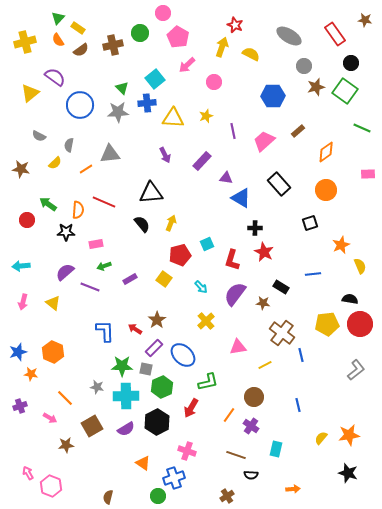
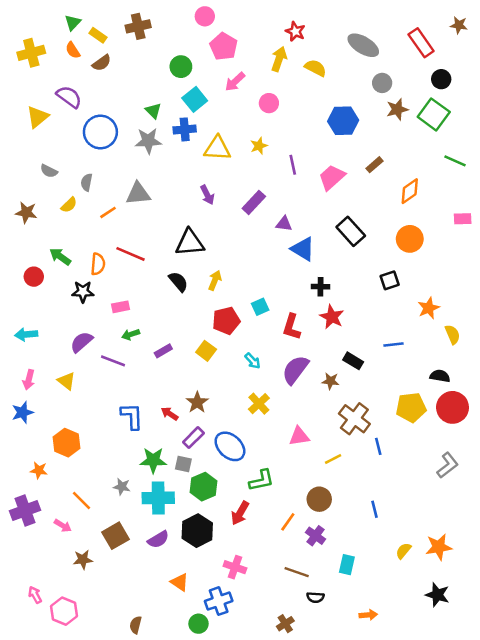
green circle: (140, 33) -> (181, 67), moved
brown cross: (113, 45) -> (138, 26), moved
blue star: (18, 352) -> (22, 412), moved
purple cross: (20, 406) -> (25, 511), size x1.6

